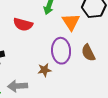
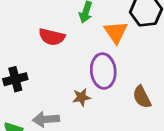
brown semicircle: (88, 53) -> (142, 97), moved

